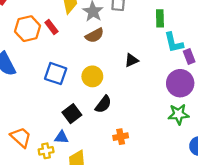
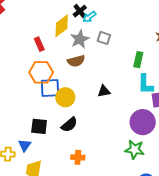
orange hexagon: (28, 29) -> (41, 72), moved
blue square: (56, 74) -> (50, 88), moved, turned -35
black square: (72, 114) -> (39, 126), turned 30
blue triangle: (61, 137) -> (25, 145), turned 48

